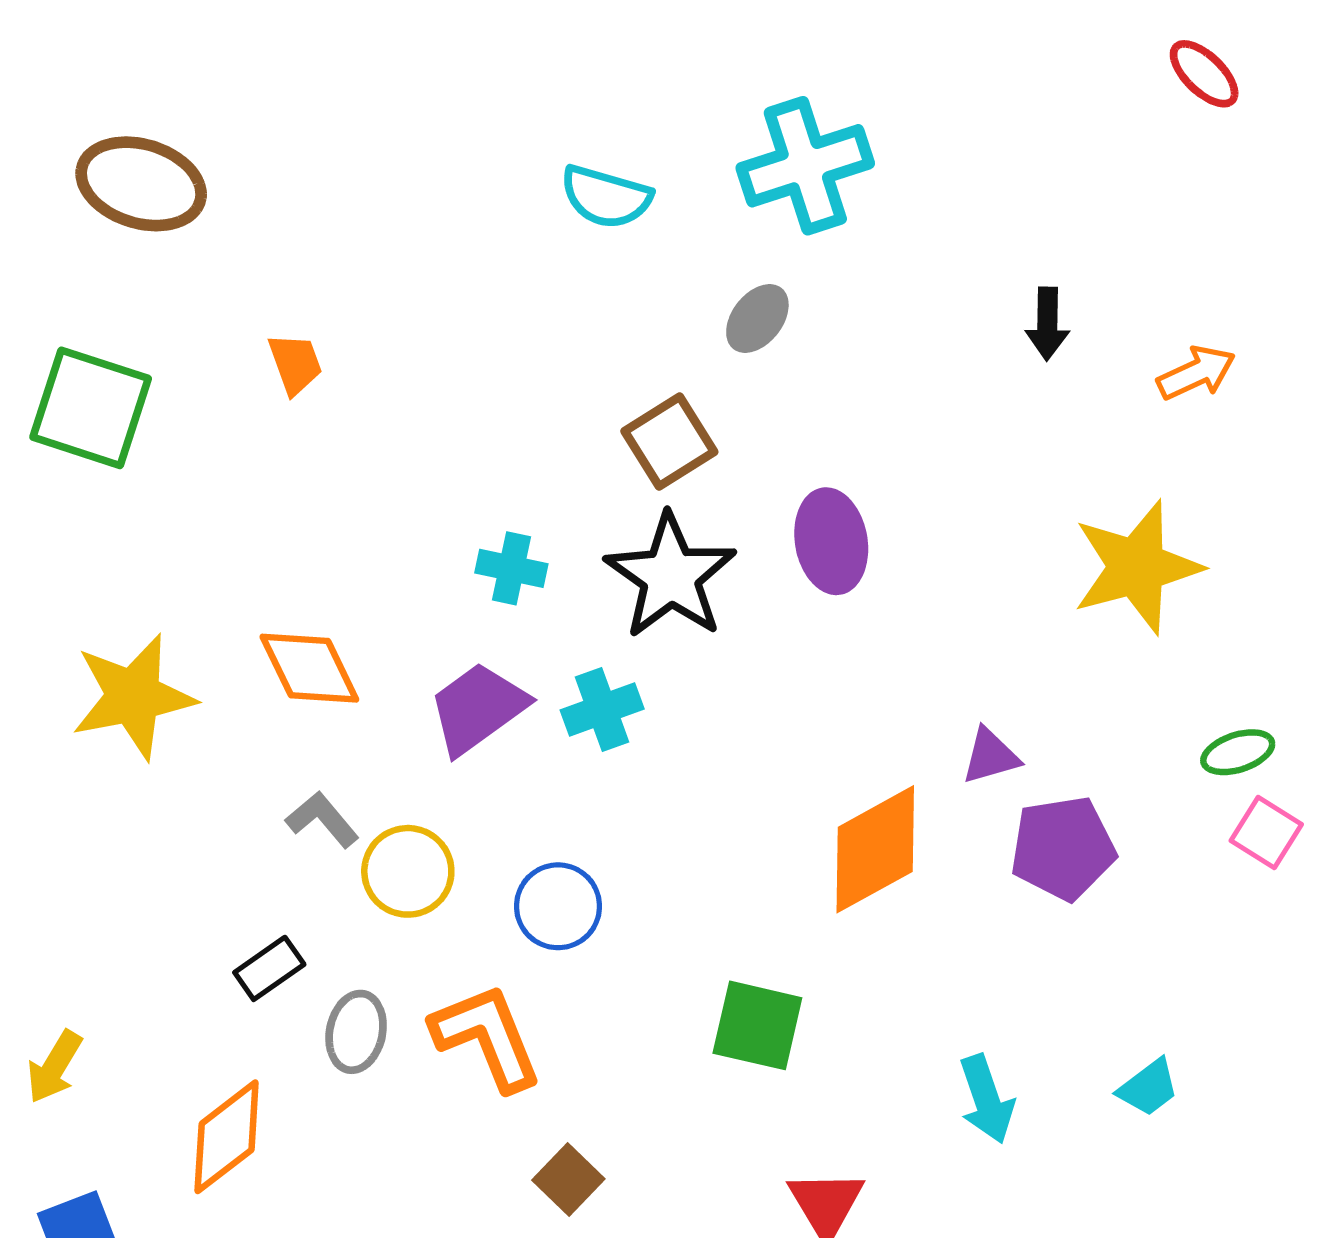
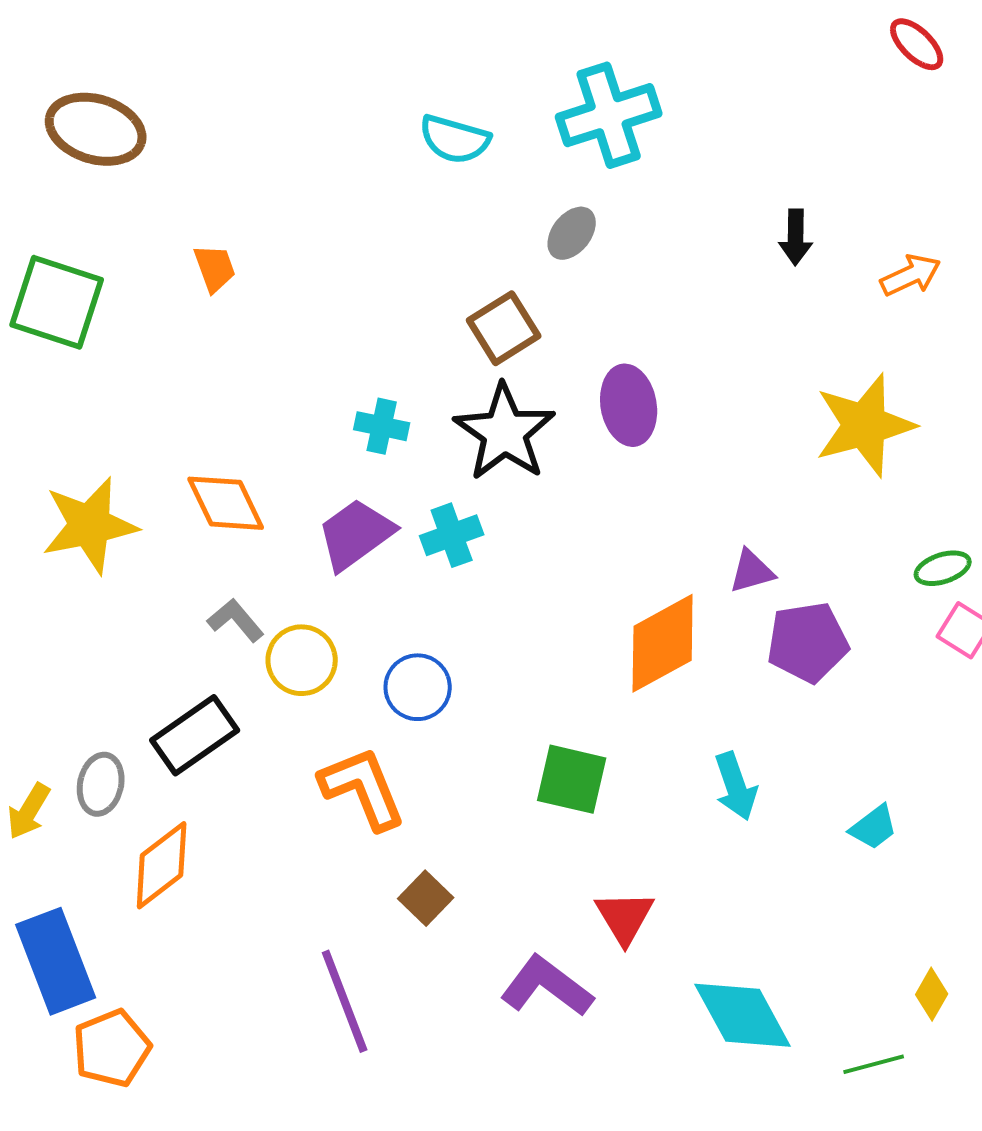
black rectangle: (269, 968) -> (195, 735), size x1.6
gray ellipse: (356, 1032) -> (101, 784), moved
cyan arrow: (987, 1099) -> (736, 786), moved

